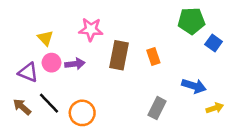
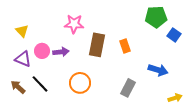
yellow triangle: (45, 38) -> (22, 31), moved
yellow arrow: (215, 108) -> (175, 98), moved
orange circle: (82, 113) -> (80, 83), moved

